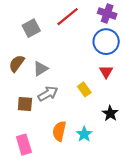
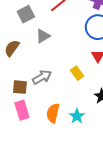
gray triangle: (41, 69) -> (43, 36), moved
pink rectangle: (24, 145) -> (22, 110), moved

